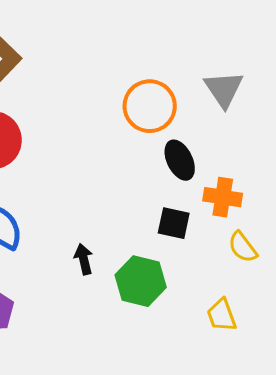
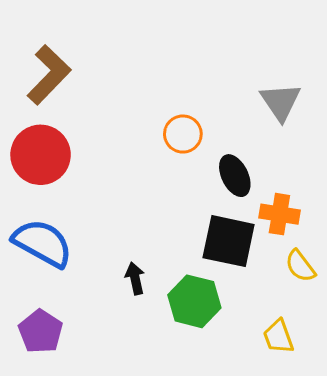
orange circle: (150, 106) -> (183, 134), moved, size x0.7
black square: (174, 223) -> (229, 241), size x1.6

